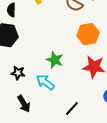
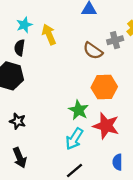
green star: (55, 60) -> (78, 110), moved
cyan arrow: (45, 82) -> (74, 139), moved, turned -102

